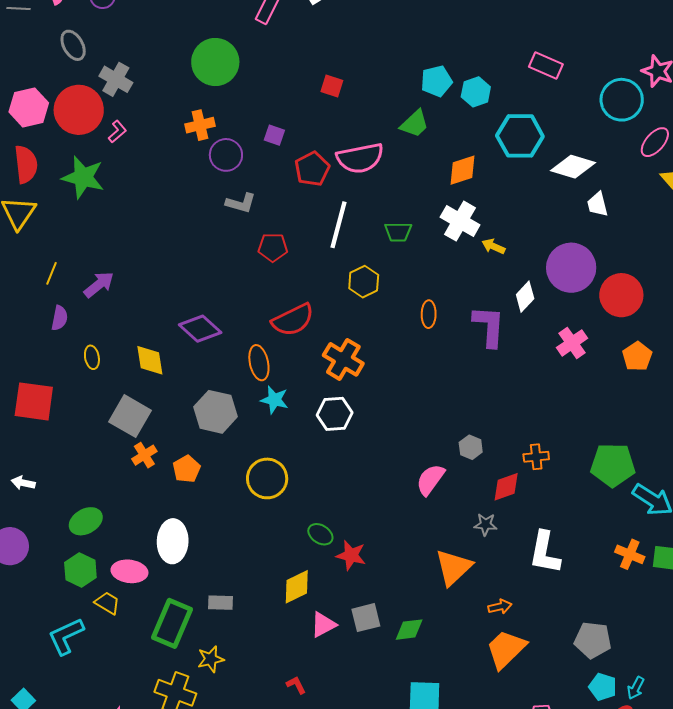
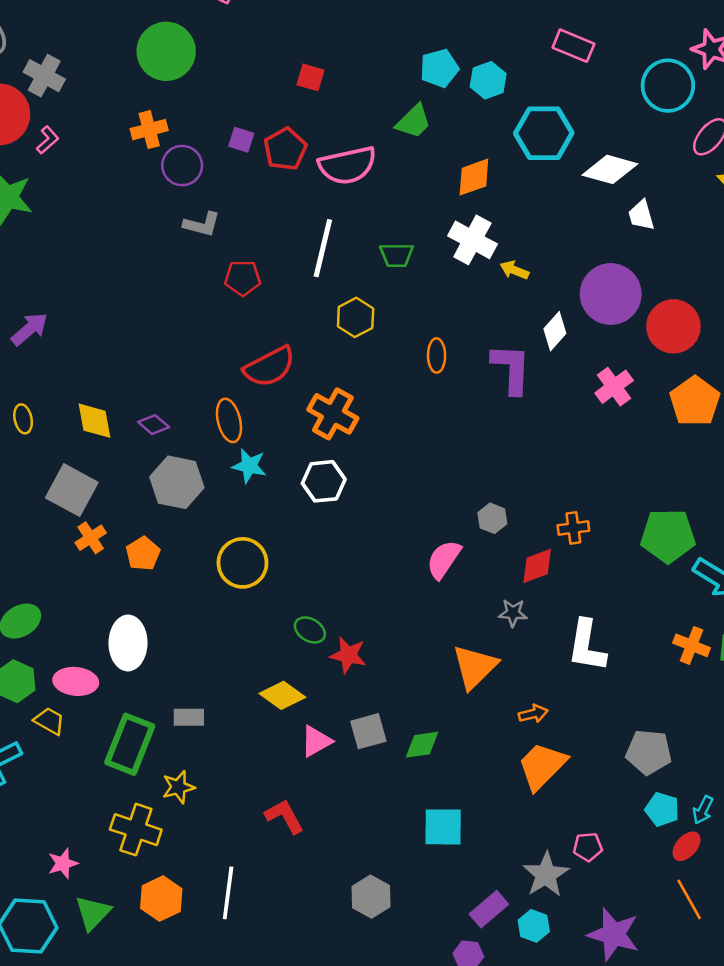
red pentagon: (312, 169) -> (285, 149), moved
purple diamond: (200, 329) -> (154, 425), moved, size x0.6
orange pentagon: (637, 356) -> (695, 401), size x1.4
yellow diamond: (297, 587) -> (282, 695), turned 63
red L-shape: (296, 685) -> (284, 816), size x1.6

